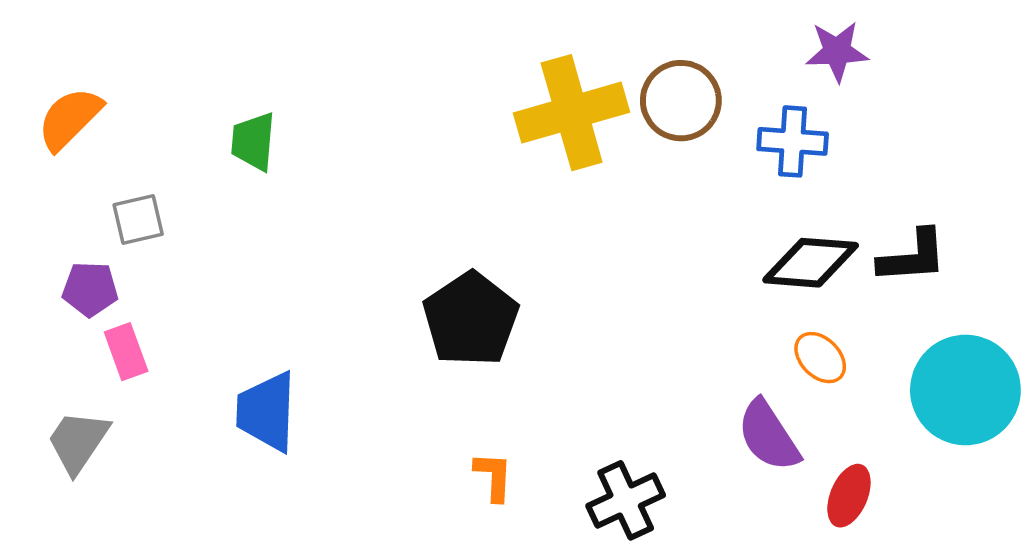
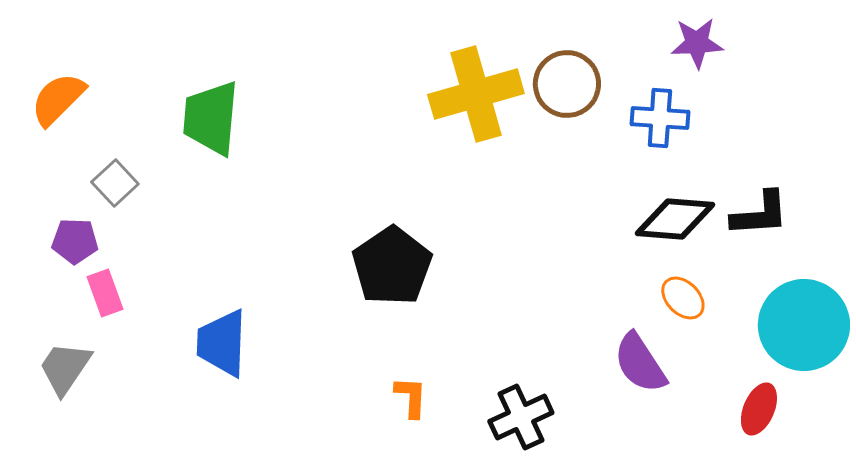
green trapezoid: (253, 141) -> (211, 118), size x1.5
gray square: (138, 219) -> (115, 183), turned -30
red ellipse: (849, 496) -> (759, 409), moved

